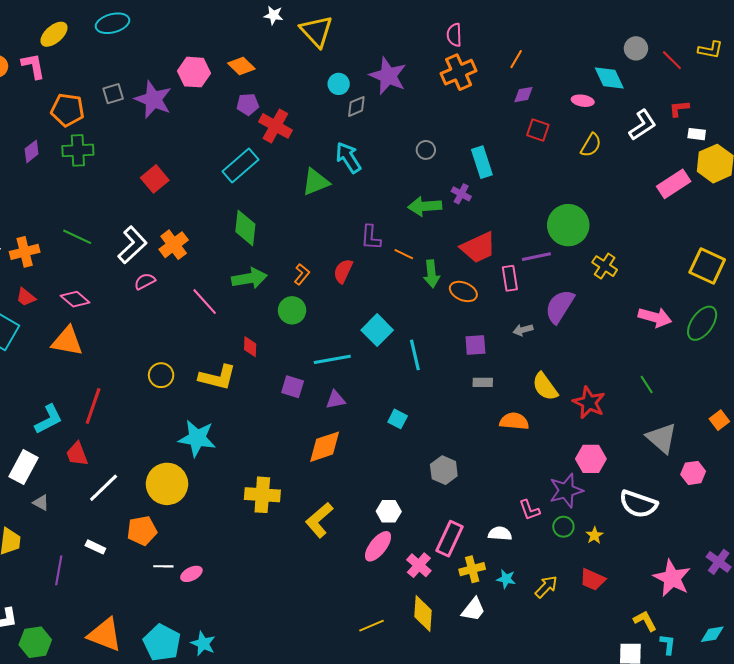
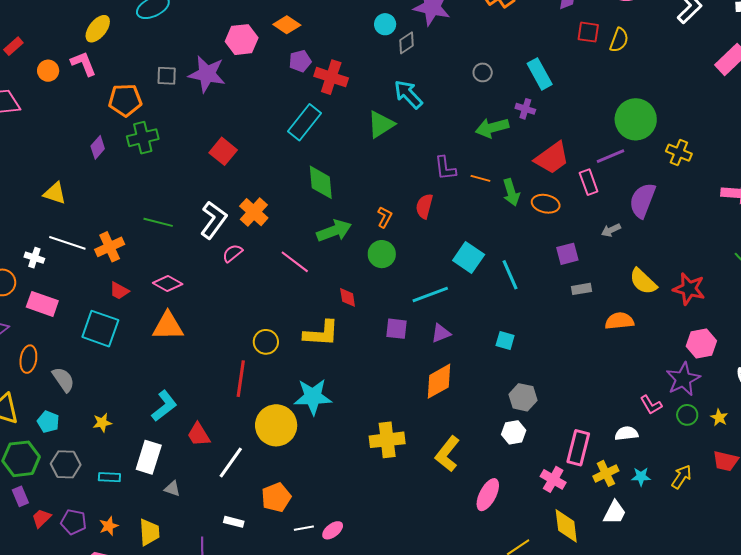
gray square: (113, 94) -> (167, 76), turned 30
yellow semicircle: (591, 145) -> (619, 40), moved
red line: (93, 406) -> (241, 379), moved
gray hexagon: (444, 470) -> (523, 397), moved
yellow circle: (167, 484) -> (276, 425), moved
pink ellipse: (378, 546) -> (488, 495), moved

